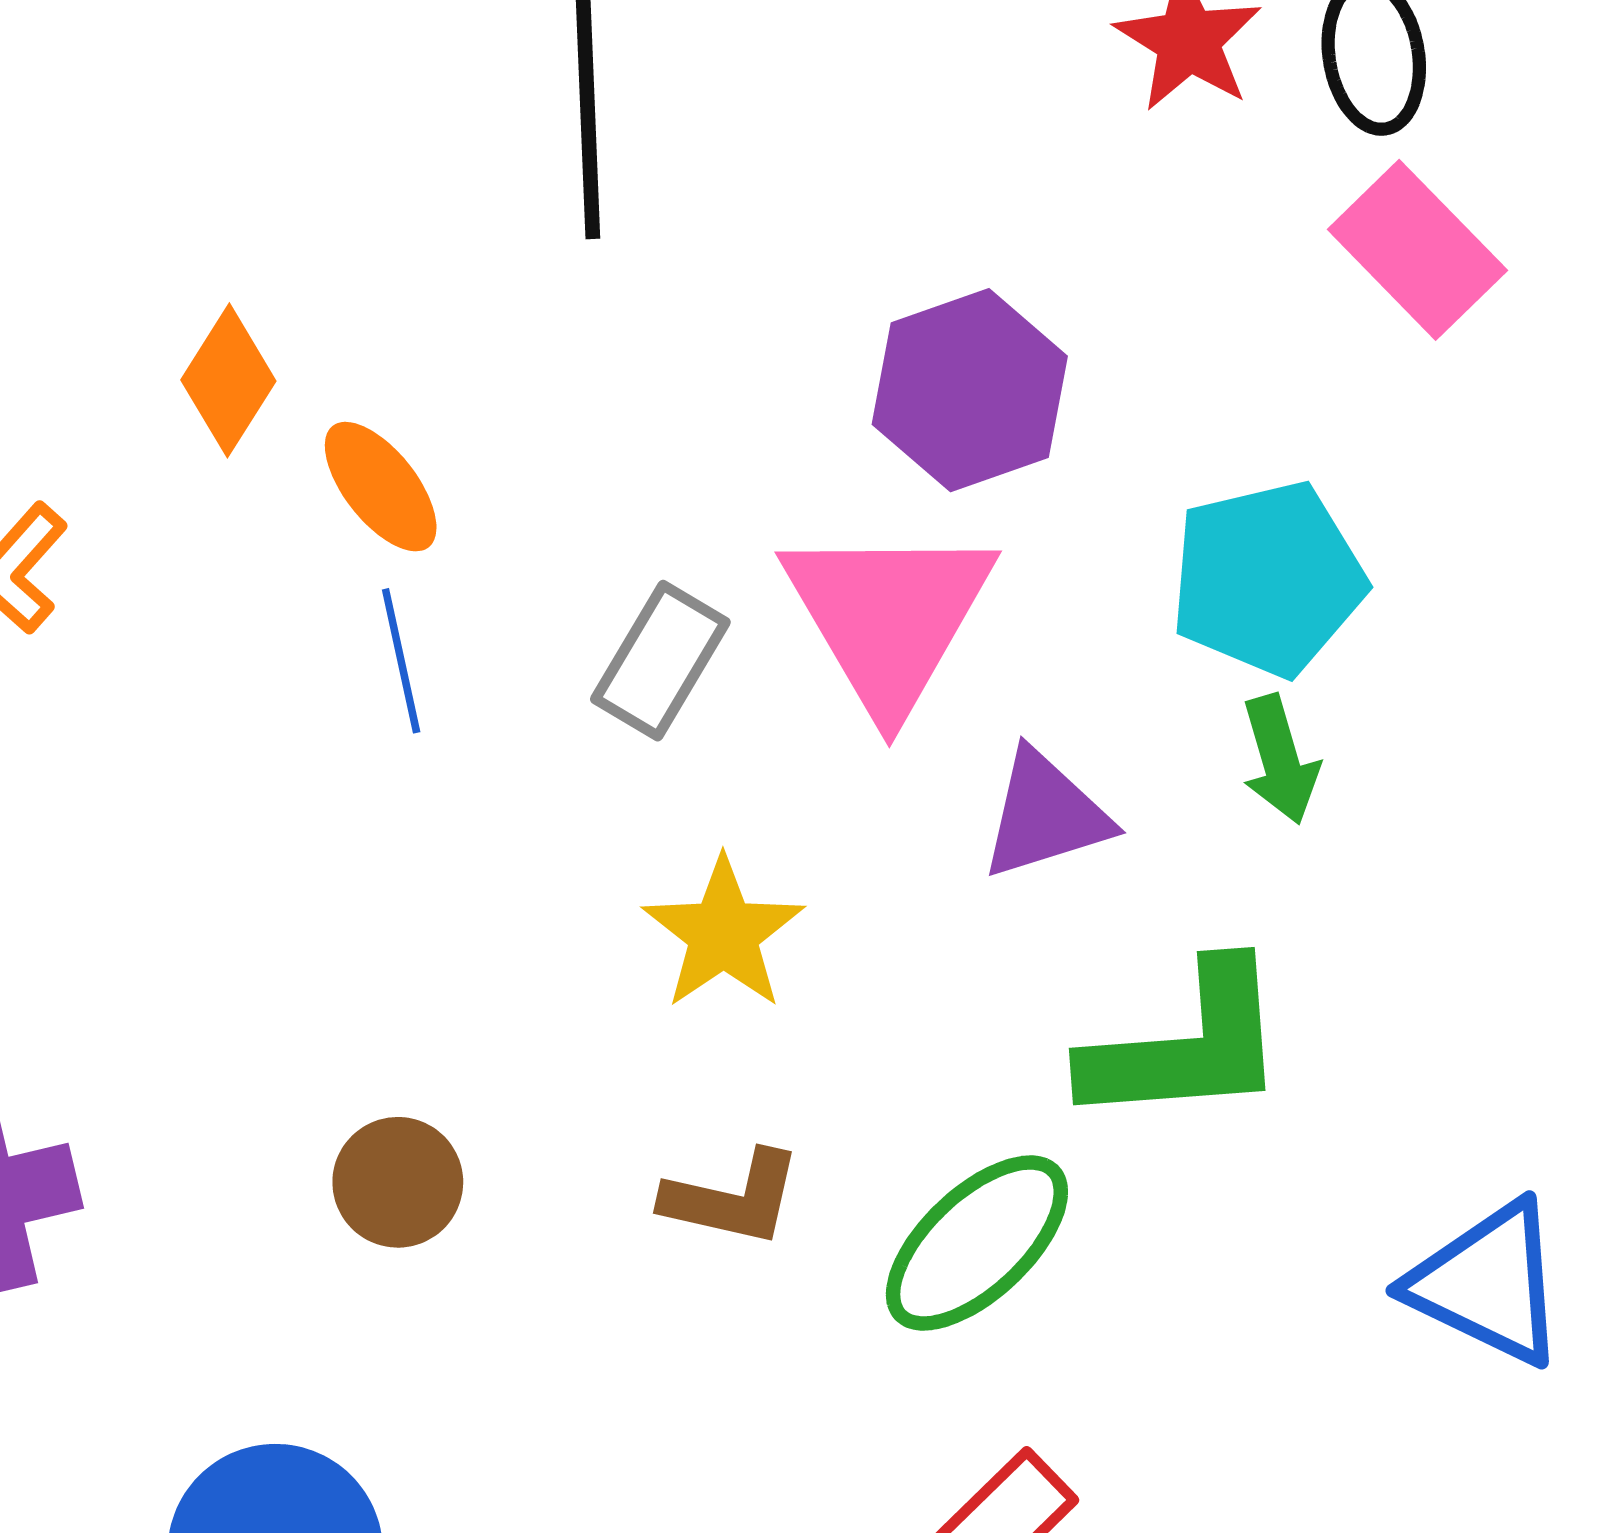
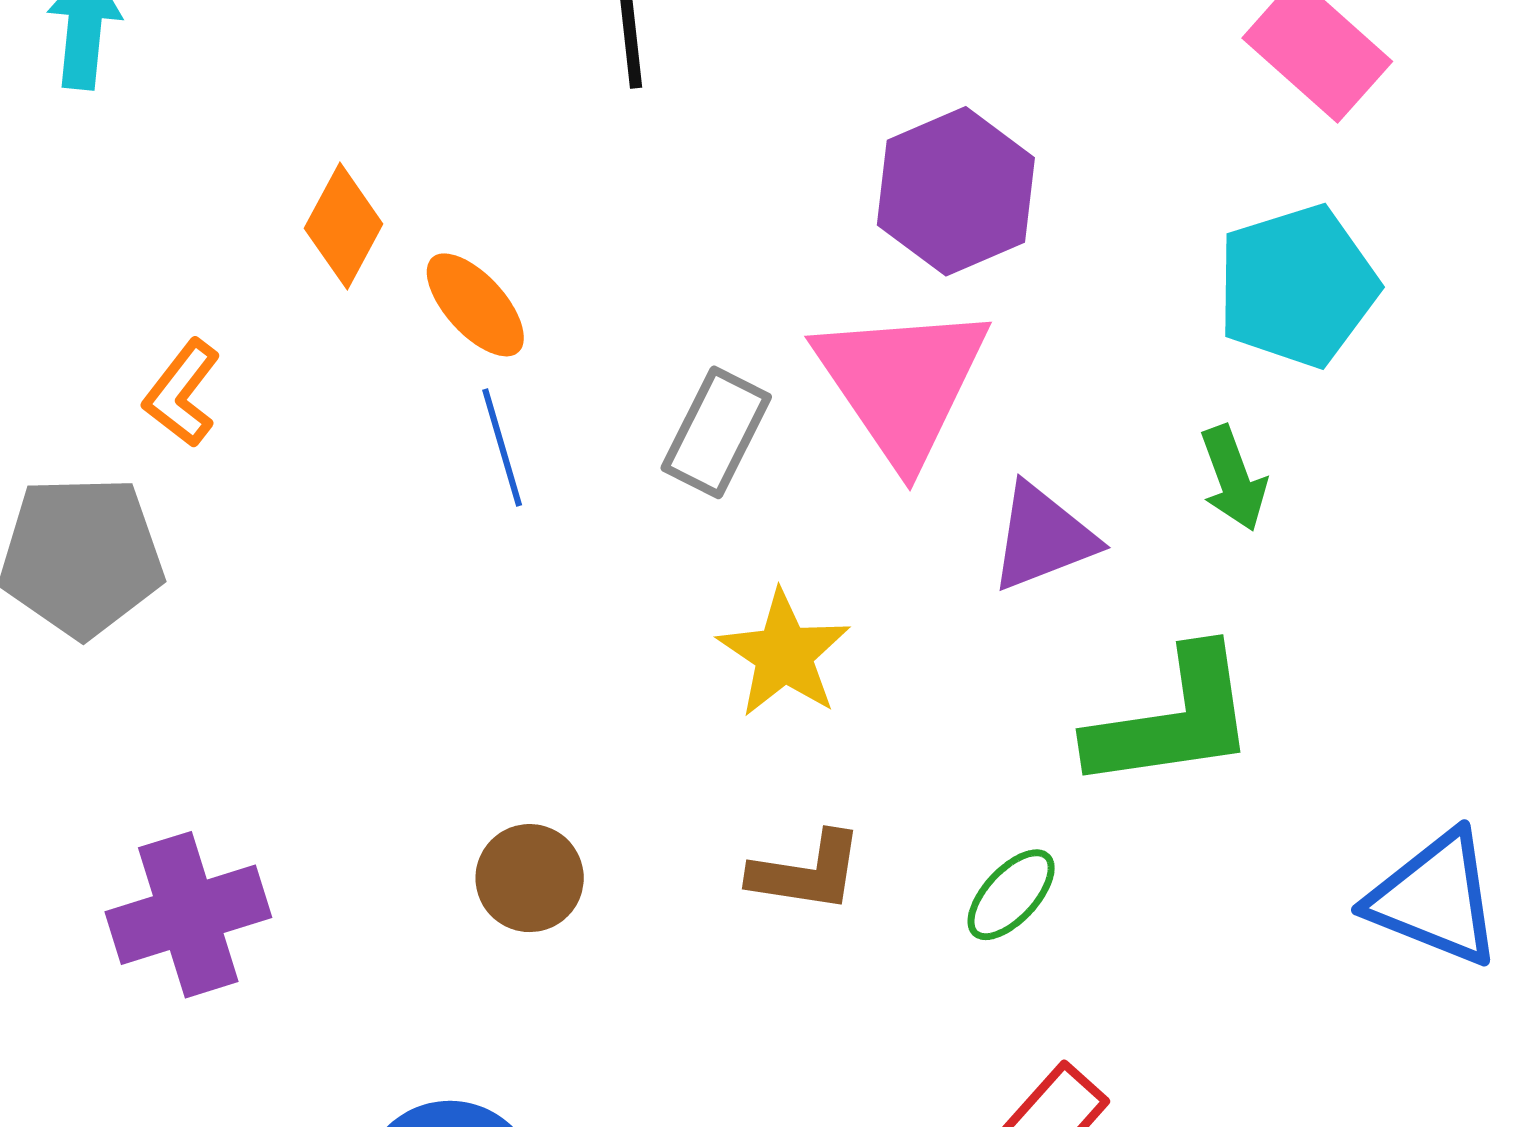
cyan pentagon: (1268, 579) -> (1297, 286), moved
green ellipse: (977, 1243) -> (1011, 895), size x0.6

